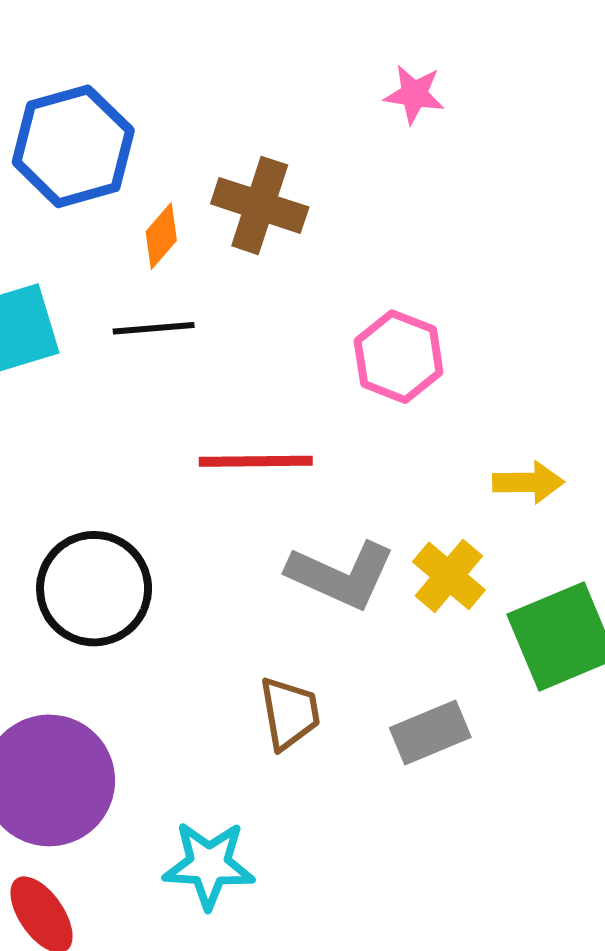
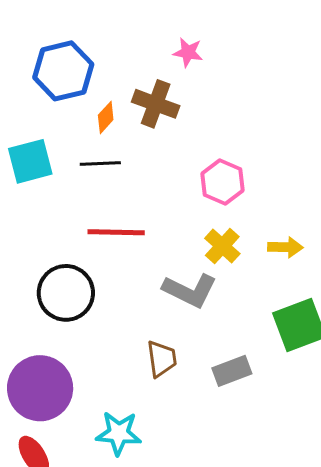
pink star: (414, 94) -> (188, 52), moved
red line: (256, 461) -> (116, 232), moved
yellow cross: (449, 576) -> (222, 246), moved

